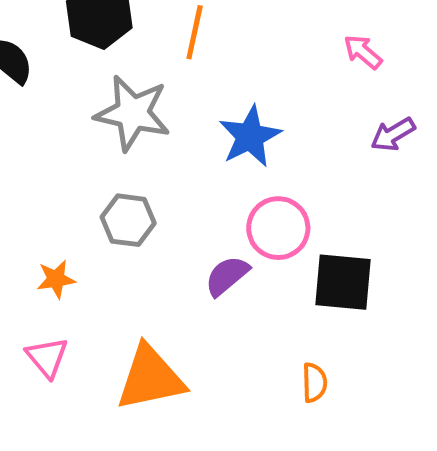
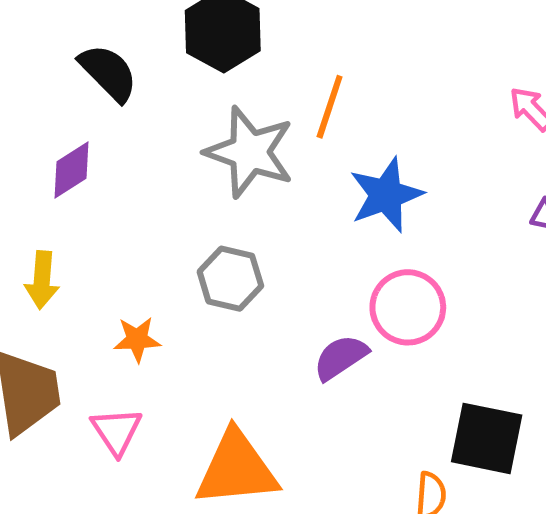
orange line: (195, 32) -> (330, 107), moved
black square: (343, 282) -> (487, 438), moved

